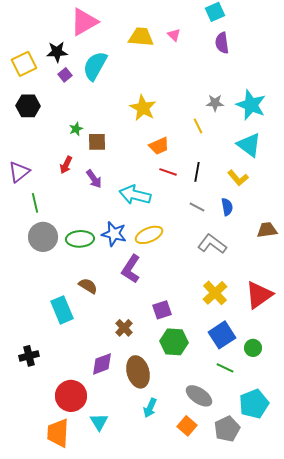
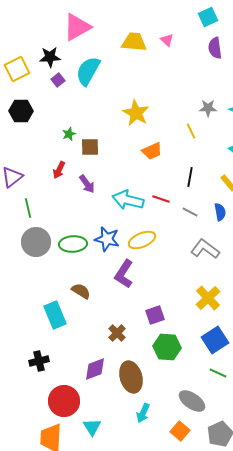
red line: (168, 172) -> (161, 199), moved
black cross: (29, 356) -> (39, 361), moved

